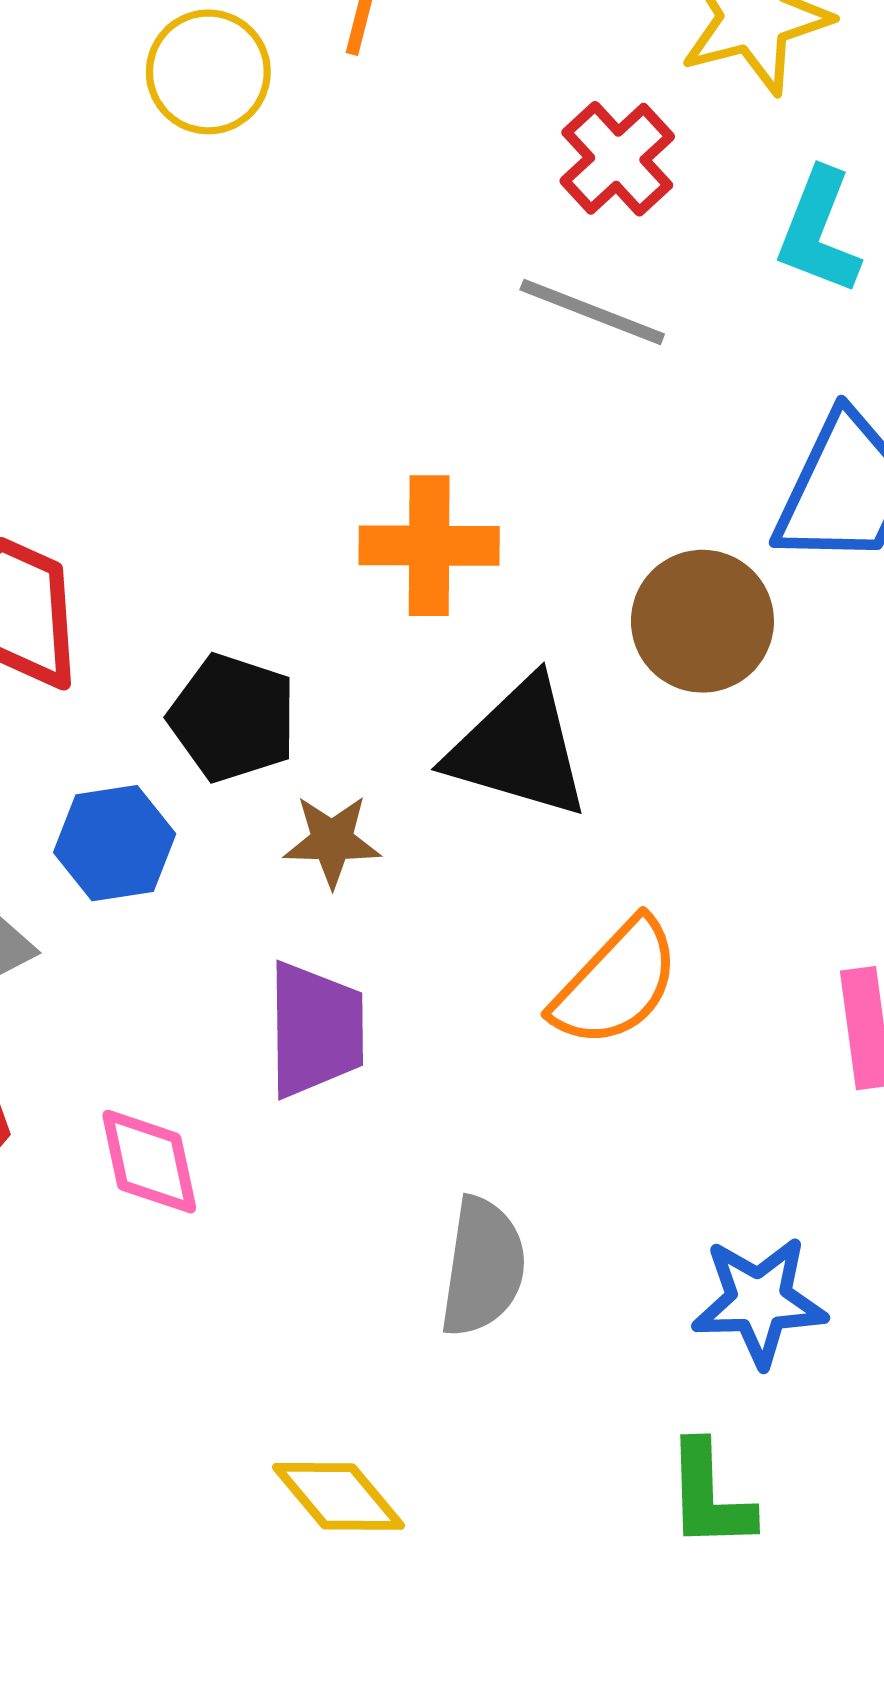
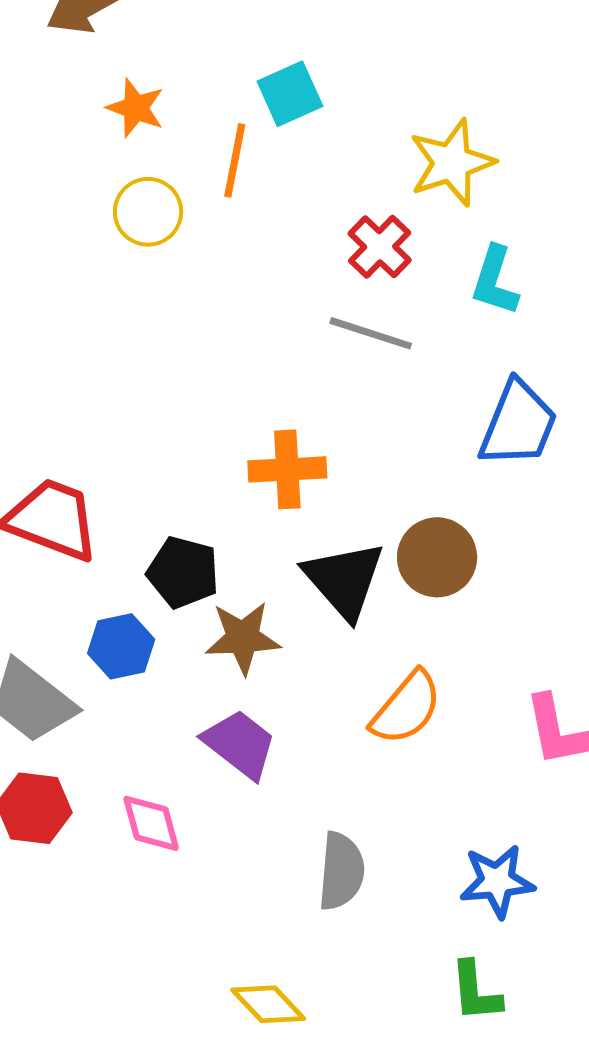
brown circle: (702, 621) -> (437, 557), moved
black triangle: (519, 748) -> (344, 580), turned 36
brown star: (332, 841) -> (243, 638), size x1.4
purple trapezoid: (315, 1030) -> (240, 744), turned -48

